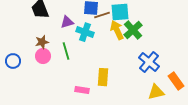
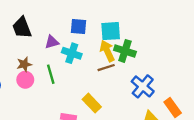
brown line: (102, 15) -> (106, 68), moved
green cross: (133, 30) -> (125, 51), turned -30
yellow rectangle: (103, 77) -> (92, 103), turned -48

